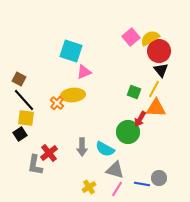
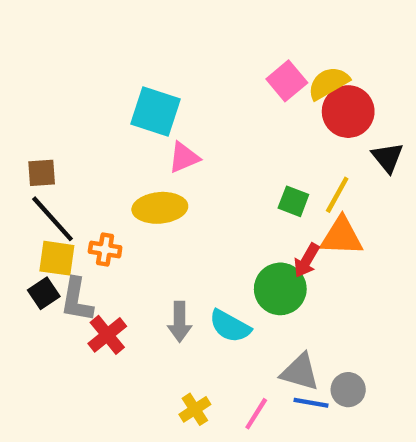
black triangle: (161, 70) -> (388, 157), moved
brown square: (19, 79) -> (42, 173), turned -32
orange cross: (57, 103) -> (105, 249), moved, turned -32
gray L-shape: (35, 165) -> (77, 300), moved
gray triangle: (115, 170) -> (300, 372), moved

